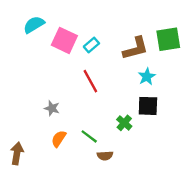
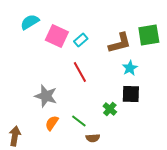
gray star: (52, 108) -> (46, 96), size x1.6

